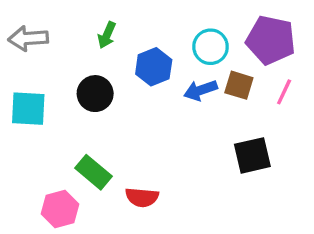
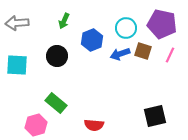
black square: (252, 155) -> (155, 116), moved
red semicircle: (142, 197) -> (94, 125), moved

